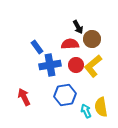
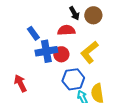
brown circle: (92, 39) -> (93, 15), moved
red circle: (76, 65) -> (61, 54), moved
blue hexagon: (65, 95) -> (73, 79), moved

